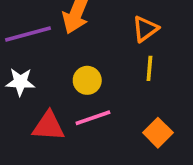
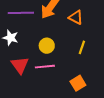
orange triangle: (145, 29) -> (76, 17), moved, turned 49
red triangle: (49, 126) -> (20, 65), turned 36

